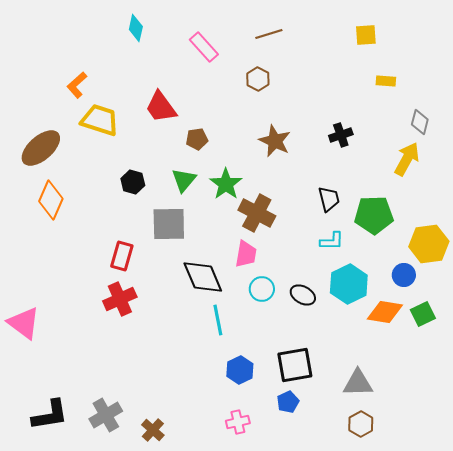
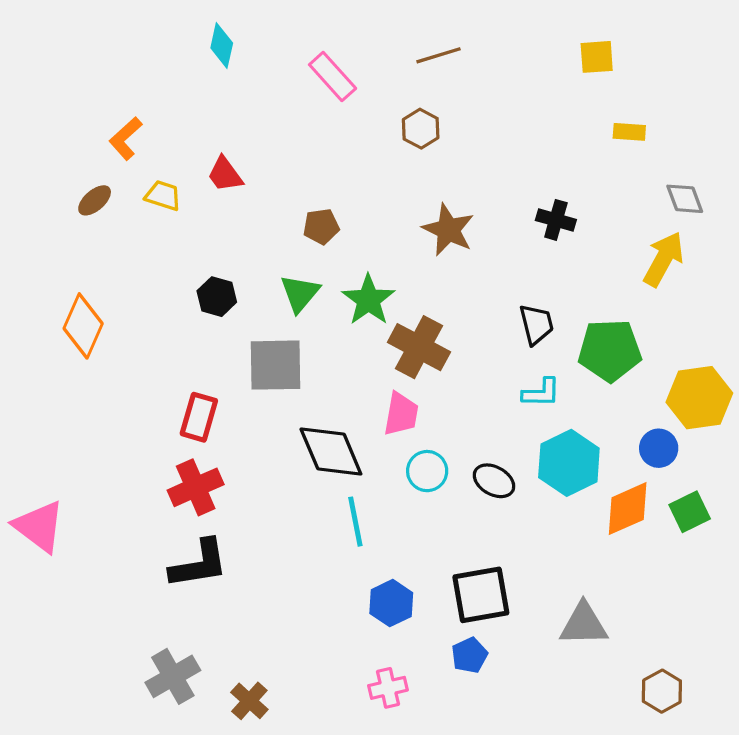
red trapezoid: (161, 107) -> (225, 174), moved, size x0.7
yellow trapezoid: (100, 120) -> (163, 196), size x0.6
gray diamond: (420, 122) -> (685, 199), turned -35
black cross: (341, 135) -> (556, 220), turned 35
brown ellipse: (41, 148) -> (95, 200), moved, size x0.5
orange diamond: (385, 312) -> (628, 509), turned -33
black L-shape: (50, 415) -> (199, 564), moved
brown hexagon: (361, 424) -> (662, 691), moved

